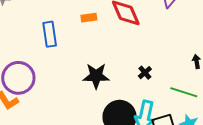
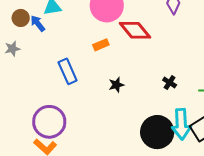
black star: (96, 76) -> (116, 85), moved, size x0.6

